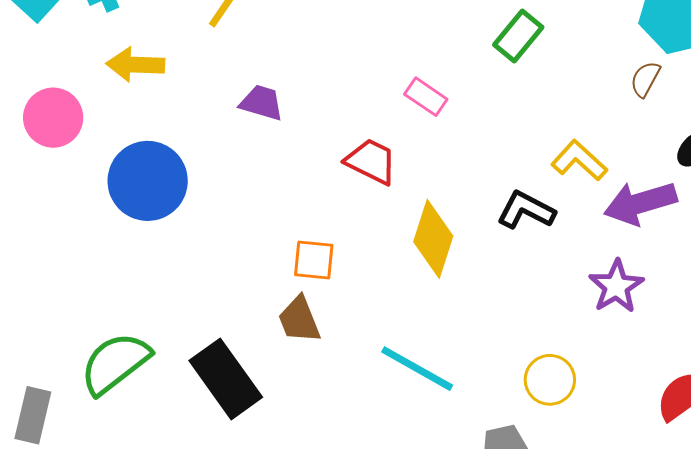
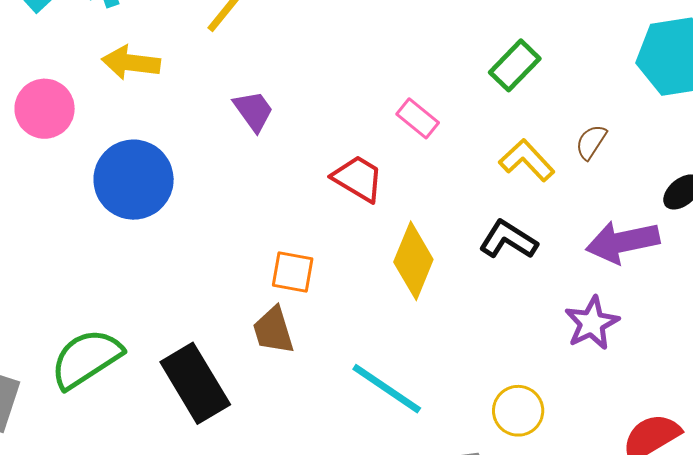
brown semicircle: (645, 79) -> (591, 142), moved
purple trapezoid: (262, 103) -> (253, 111), turned 33
yellow L-shape: (579, 160) -> (527, 160), moved

